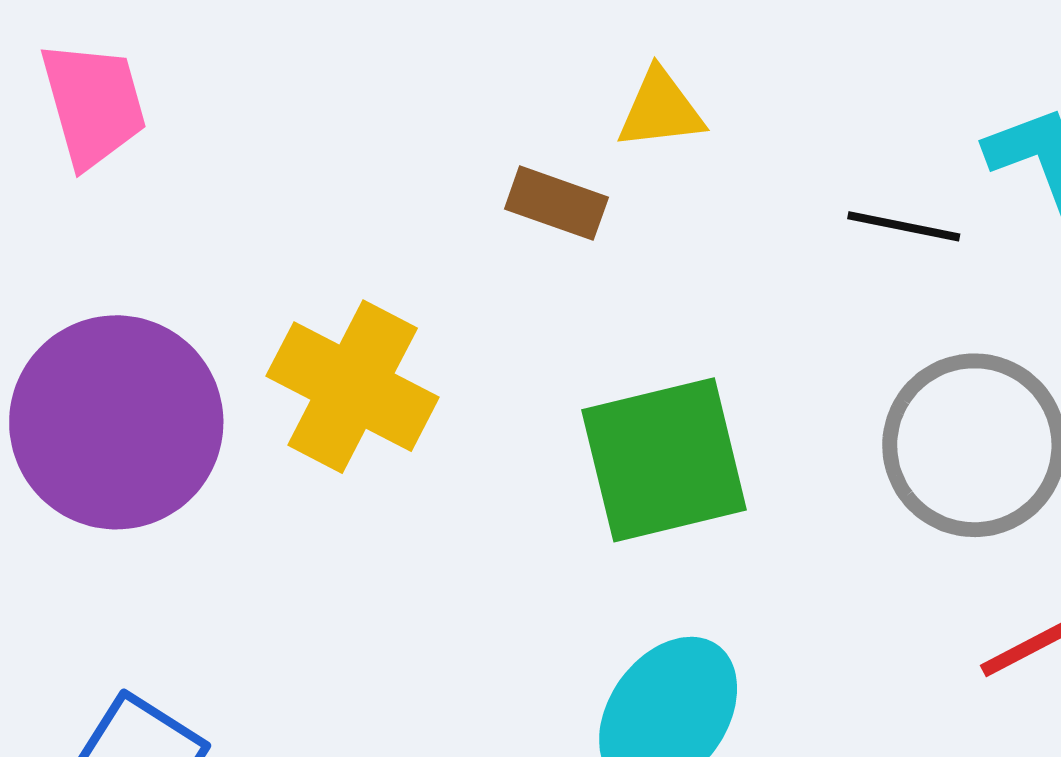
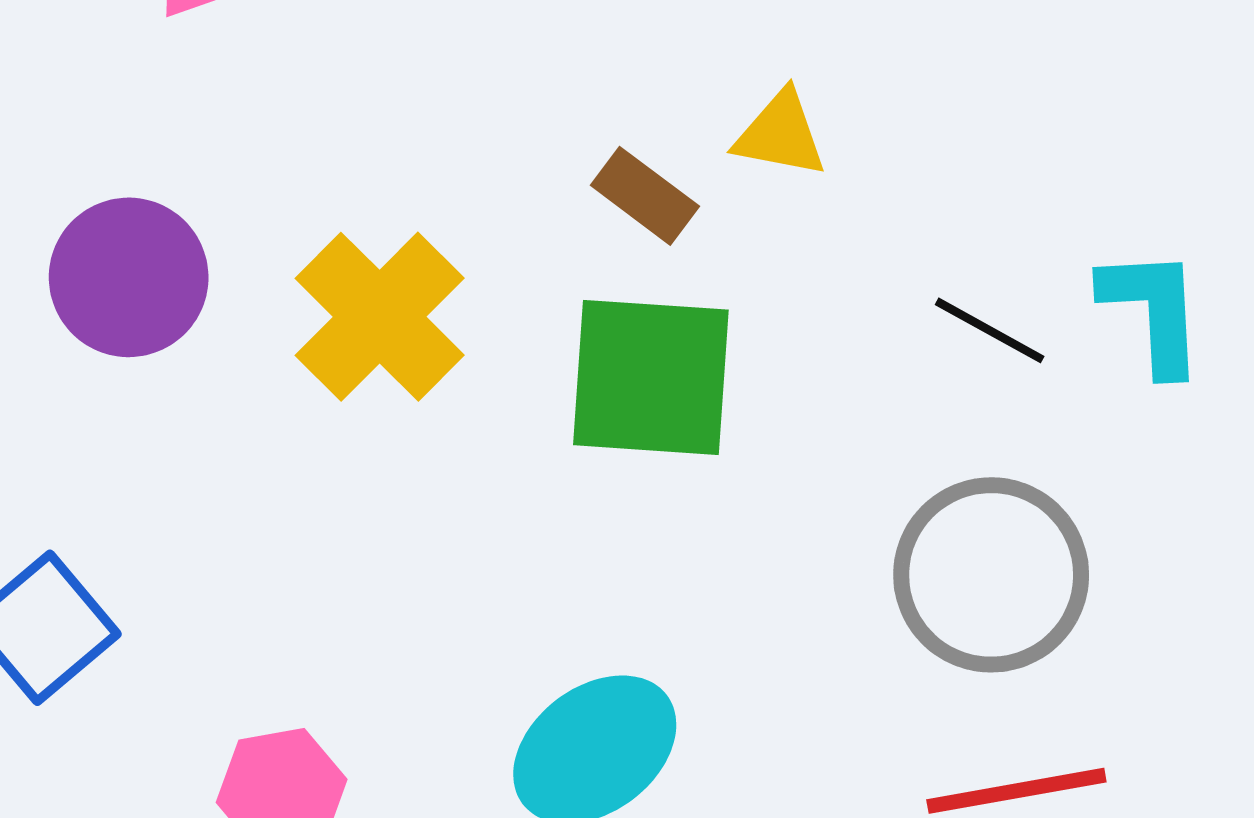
purple circle: (116, 422) -> (129, 277), size x0.7
green square: (664, 460) -> (651, 377), moved

